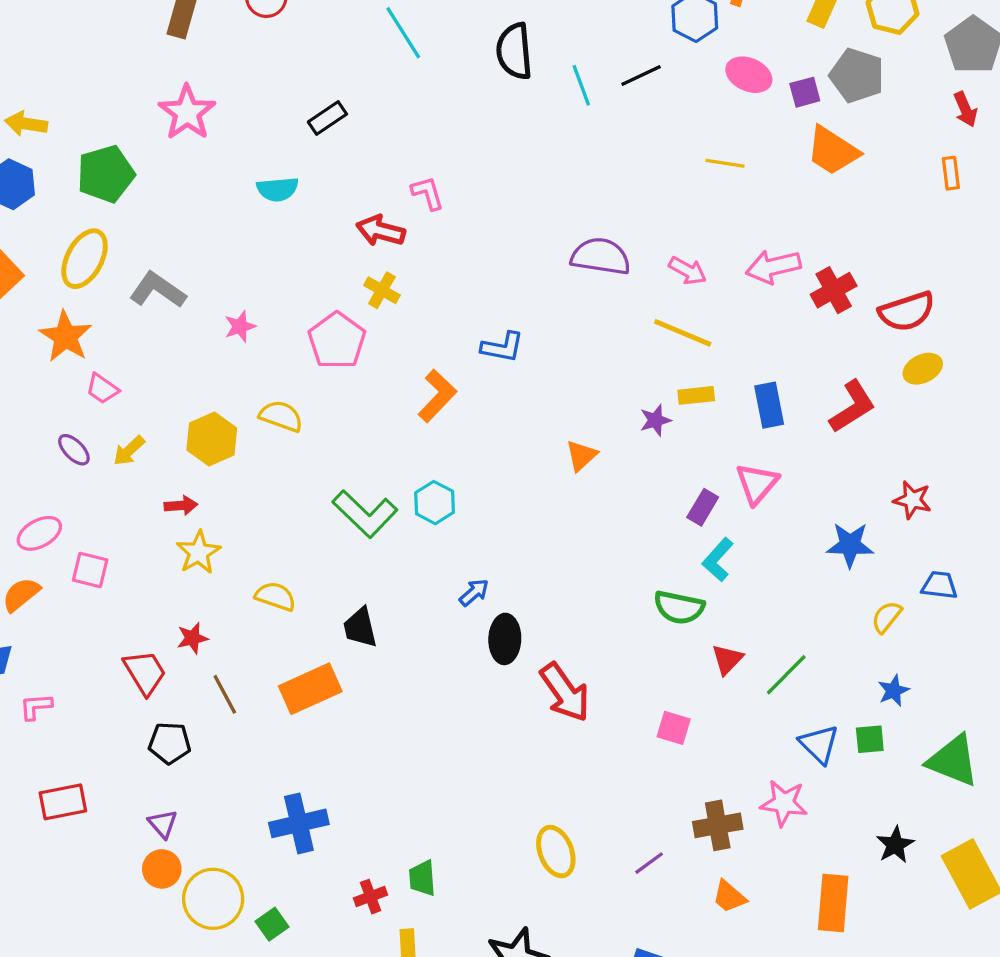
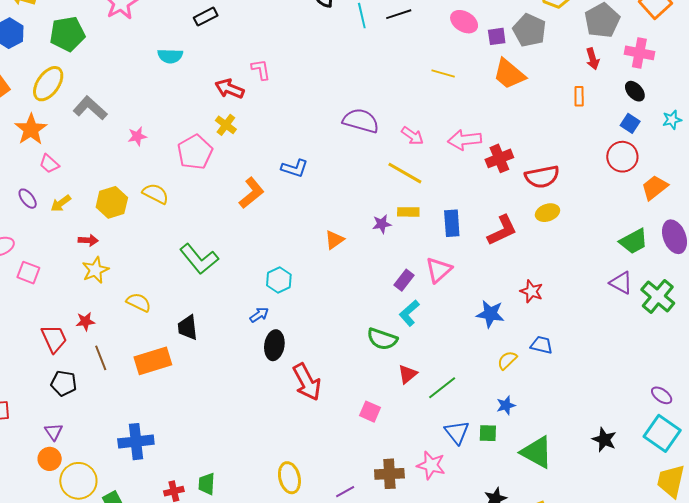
cyan hexagon: (435, 503) -> (279, 280), moved

